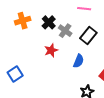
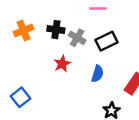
black cross: (49, 22) -> (56, 30), turned -32
black rectangle: (88, 36) -> (106, 41), turned 30

